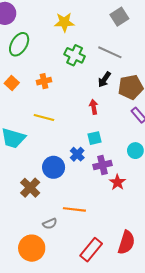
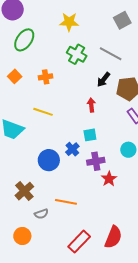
brown cross: (30, 188) -> (24, 191), moved
orange circle: (32, 248) -> (22, 236), size x0.7

